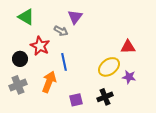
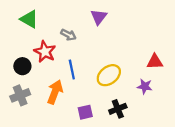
purple triangle: (75, 17) -> (99, 17), moved
red triangle: (128, 47) -> (155, 62), moved
yellow ellipse: (109, 67) -> (109, 75), moved

